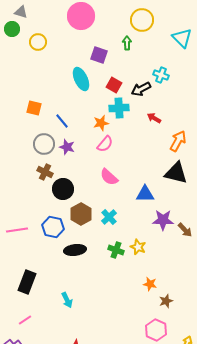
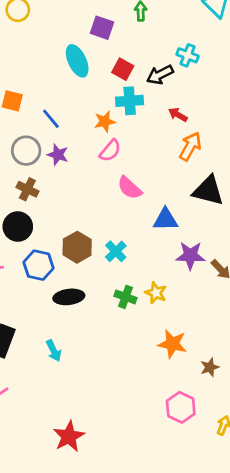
orange arrow: (178, 141) -> (190, 146), moved
pink semicircle: (109, 177) -> (130, 188), moved
black circle: (63, 189) -> (18, 227), moved
orange star: (150, 284) -> (172, 344), size x1.5
cyan arrow: (67, 300) -> (54, 351), moved
brown star: (166, 301) -> (210, 367), moved

